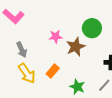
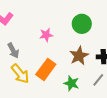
brown star: (76, 47) -> (79, 56), moved
orange rectangle: (53, 71) -> (46, 69), size x1.5

